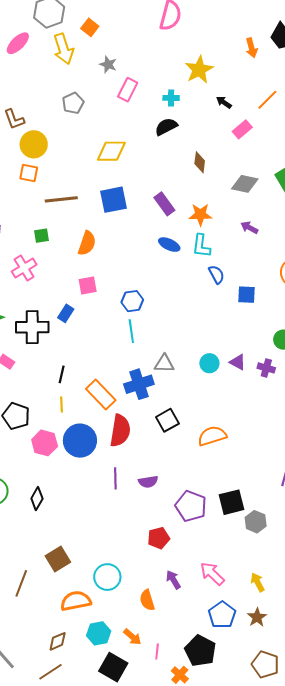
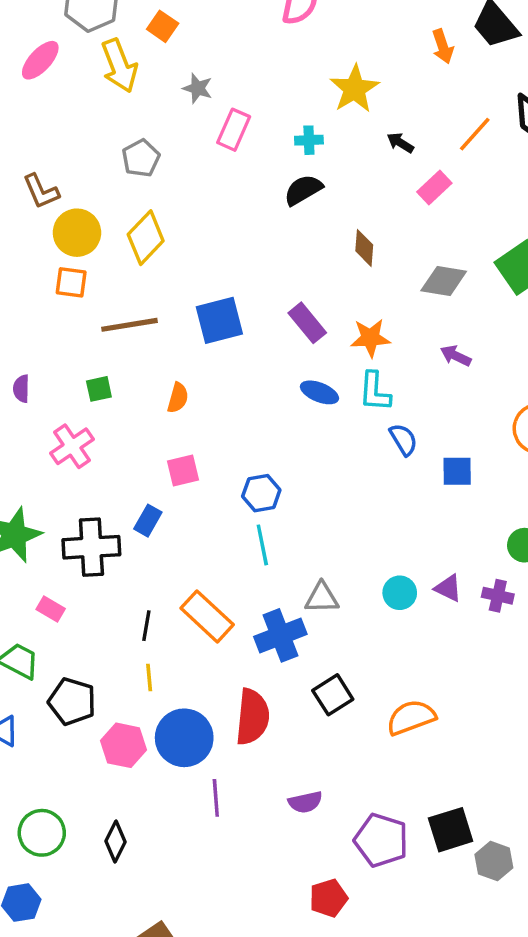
yellow diamond: (111, 151) -> (146, 238), moved, turned -44
orange semicircle: (87, 243) -> (178, 398), size x0.7
orange rectangle: (101, 394) -> (207, 616), moved
purple line: (115, 478) -> (216, 798), moved

